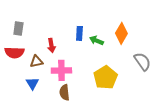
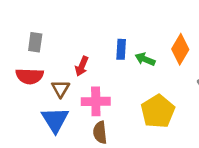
red arrow: (51, 45) -> (82, 66), turned 32
brown triangle: (36, 61) -> (61, 89), turned -48
blue triangle: (32, 83) -> (55, 120), size x1.5

